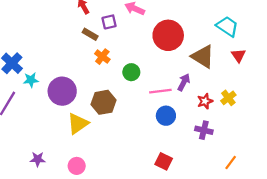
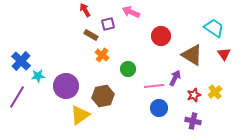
red circle: (168, 35) -> (161, 36), size x0.7

